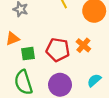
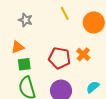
green square: (28, 54) -> (24, 64), moved

